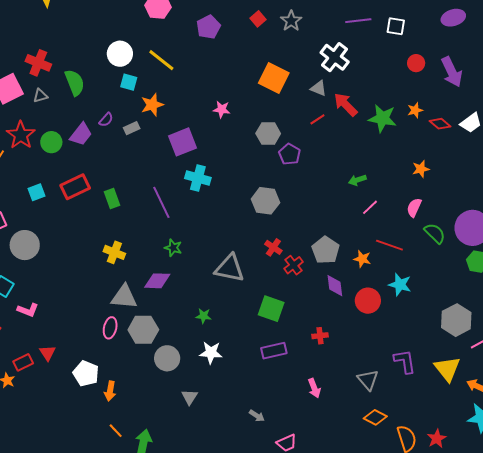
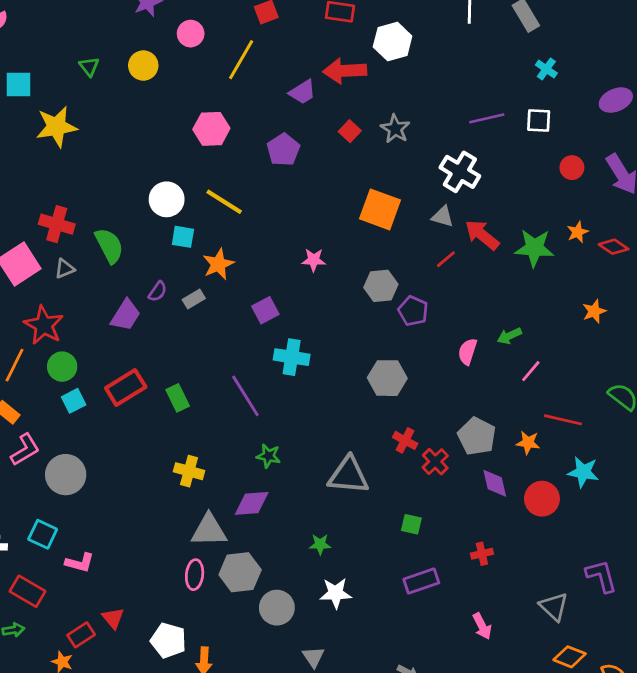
green circle: (51, 142) -> (62, 367), moved
purple square: (183, 142) -> (265, 310), size x0.7
pink semicircle: (414, 208) -> (468, 352), moved
green square: (271, 309) -> (411, 524), size x0.6

